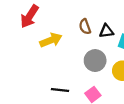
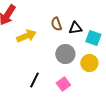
black line: (60, 90) -> (34, 80), turned -70

